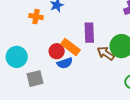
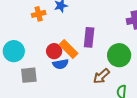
orange cross: (36, 17) -> (39, 14), turned -32
brown arrow: (106, 53) -> (101, 76), moved, turned -84

